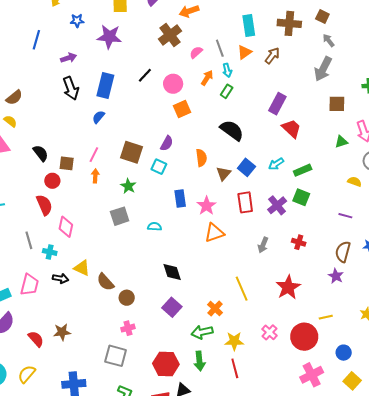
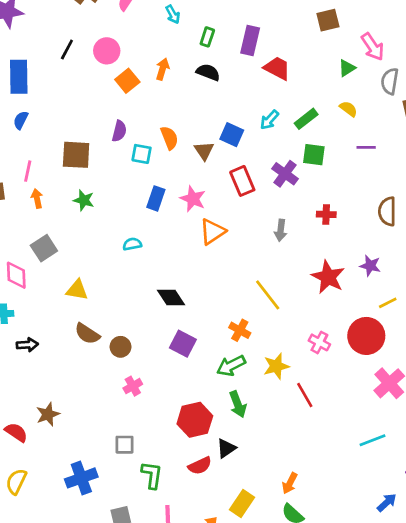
orange arrow: (207, 78) -> (163, 69), moved
green rectangle: (227, 91) -> (207, 37), moved
black semicircle: (232, 130) -> (208, 72), moved, size x0.7
cyan square: (159, 167) -> (142, 154), moved
yellow semicircle: (355, 182) -> (348, 109), moved, turned 32
blue rectangle: (180, 198) -> (156, 198), turned 42
gray square: (120, 216) -> (44, 248), moved
purple line: (345, 216) -> (366, 147), moved
yellow triangle: (82, 268) -> (77, 290), moved
purple star: (336, 276) -> (370, 266), moved
gray square: (116, 356) -> (124, 445), moved, size x0.7
red line: (235, 368) -> (305, 395), moved

